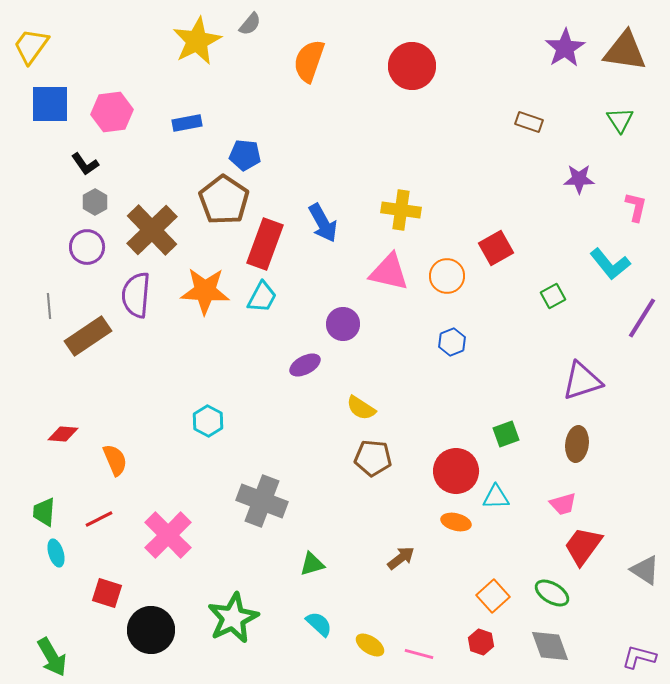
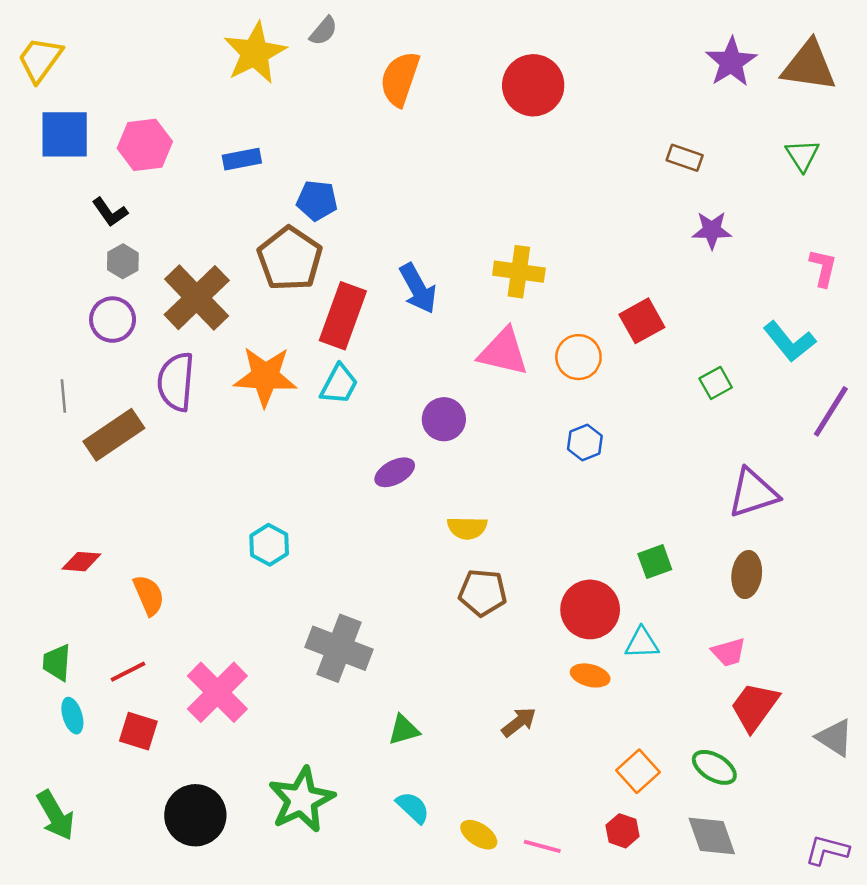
purple star: (579, 179) -> (712, 230), moved
yellow semicircle: (361, 408) -> (467, 528), turned -32
red square: (107, 593) -> (138, 731), moved
green arrow: (52, 657) -> (56, 815), moved

